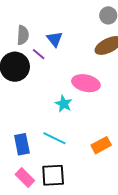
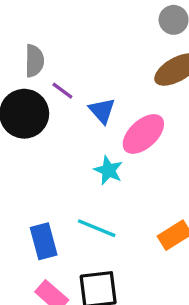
blue triangle: (55, 39) -> (102, 111), moved
pink ellipse: (86, 83) -> (143, 134), turned -52

